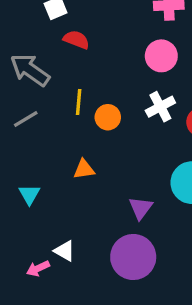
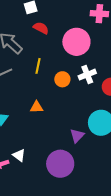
pink circle: (161, 56) -> (76, 42), moved, size x1.4
orange circle: (108, 117) -> (62, 79), moved
purple triangle: (141, 208) -> (77, 136), moved

